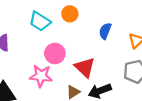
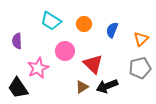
orange circle: (70, 14) -> (84, 24), moved
pink star: (41, 76) -> (38, 68), moved, turned -30

